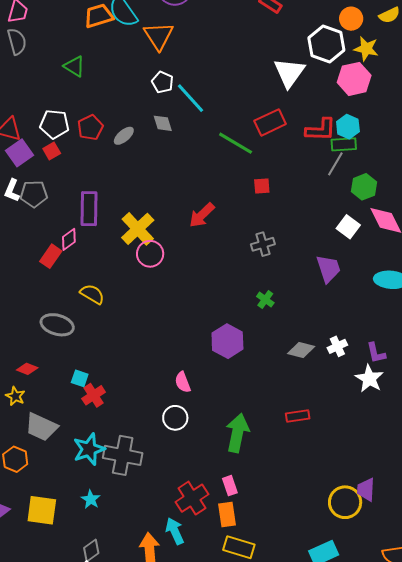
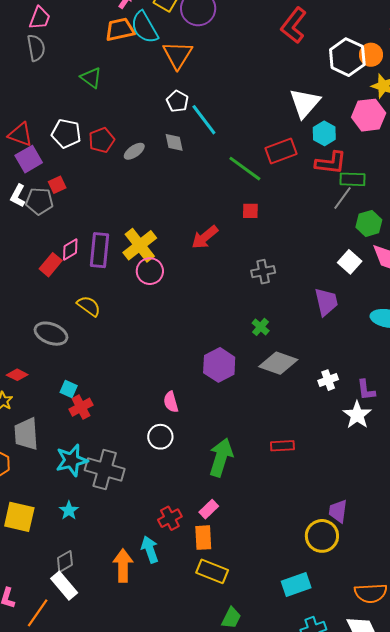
white hexagon: (326, 44) -> (347, 57), moved
cyan hexagon: (348, 127) -> (324, 133), moved
red square: (52, 151) -> (57, 185), moved
red square: (262, 186) -> (250, 211), moved
purple rectangle: (89, 209) -> (100, 250), moved
gray diamond: (301, 350) -> (278, 363), moved, size x1.4
gray trapezoid: (41, 427) -> (26, 434), turned 56
pink rectangle: (230, 486) -> (209, 509), turned 60
purple trapezoid: (366, 490) -> (338, 511), moved
red cross: (192, 498) -> (170, 518), size x0.7

